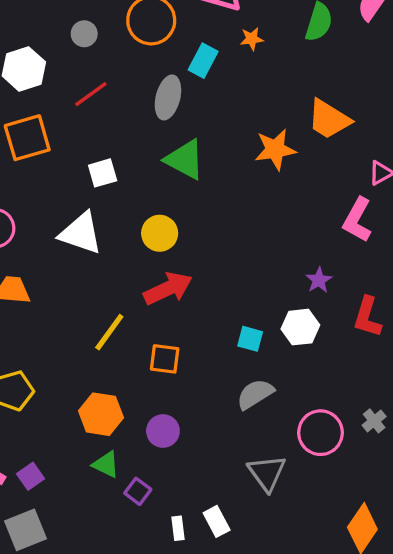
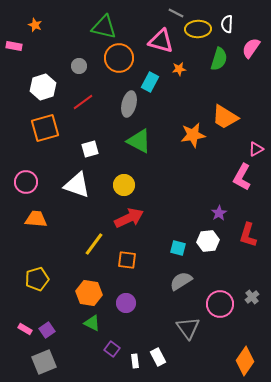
purple square: (138, 491) -> (112, 349), moved

